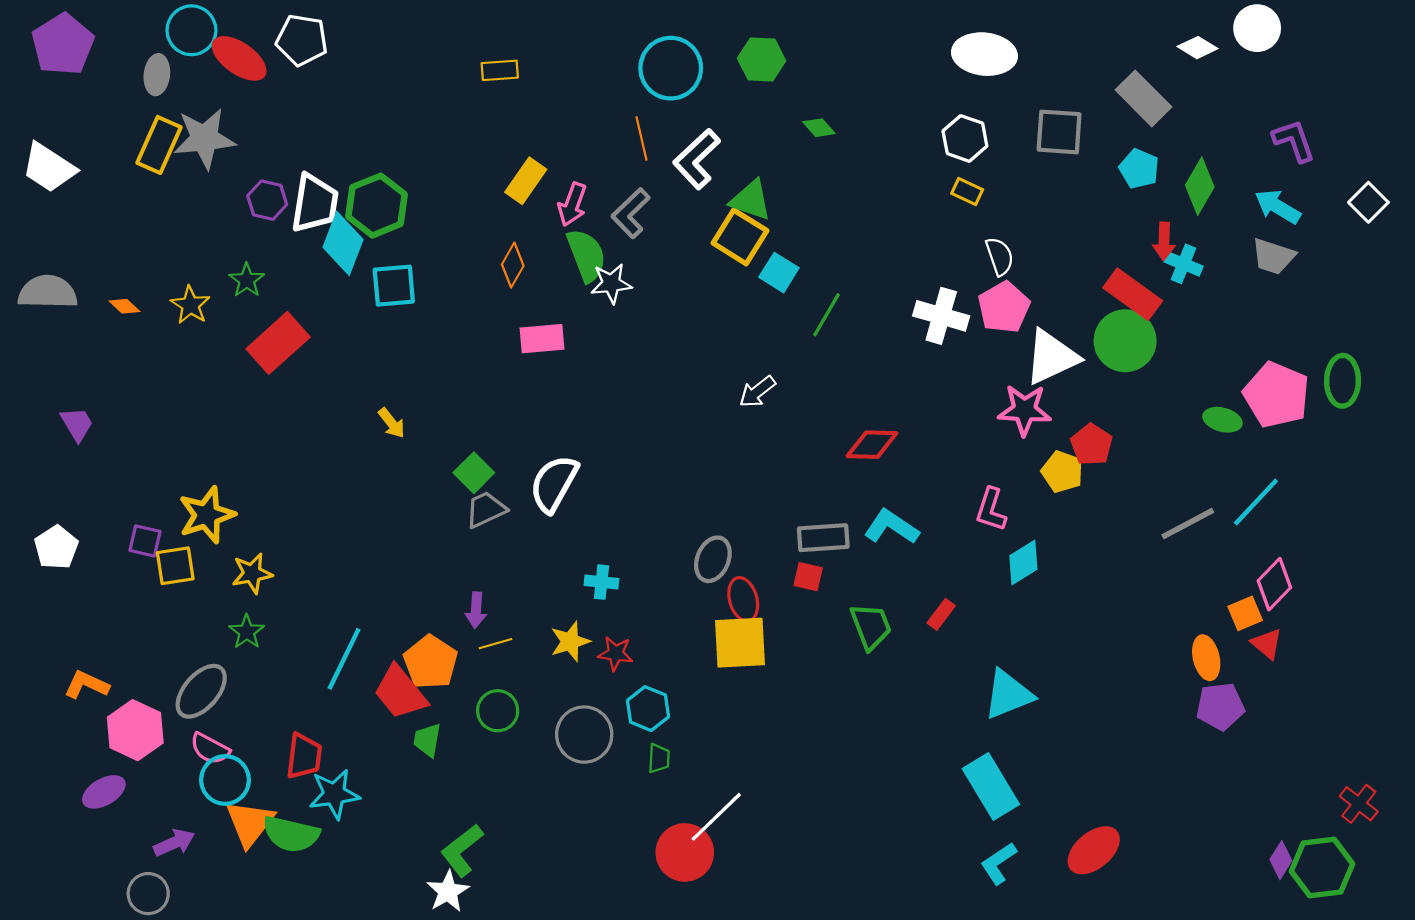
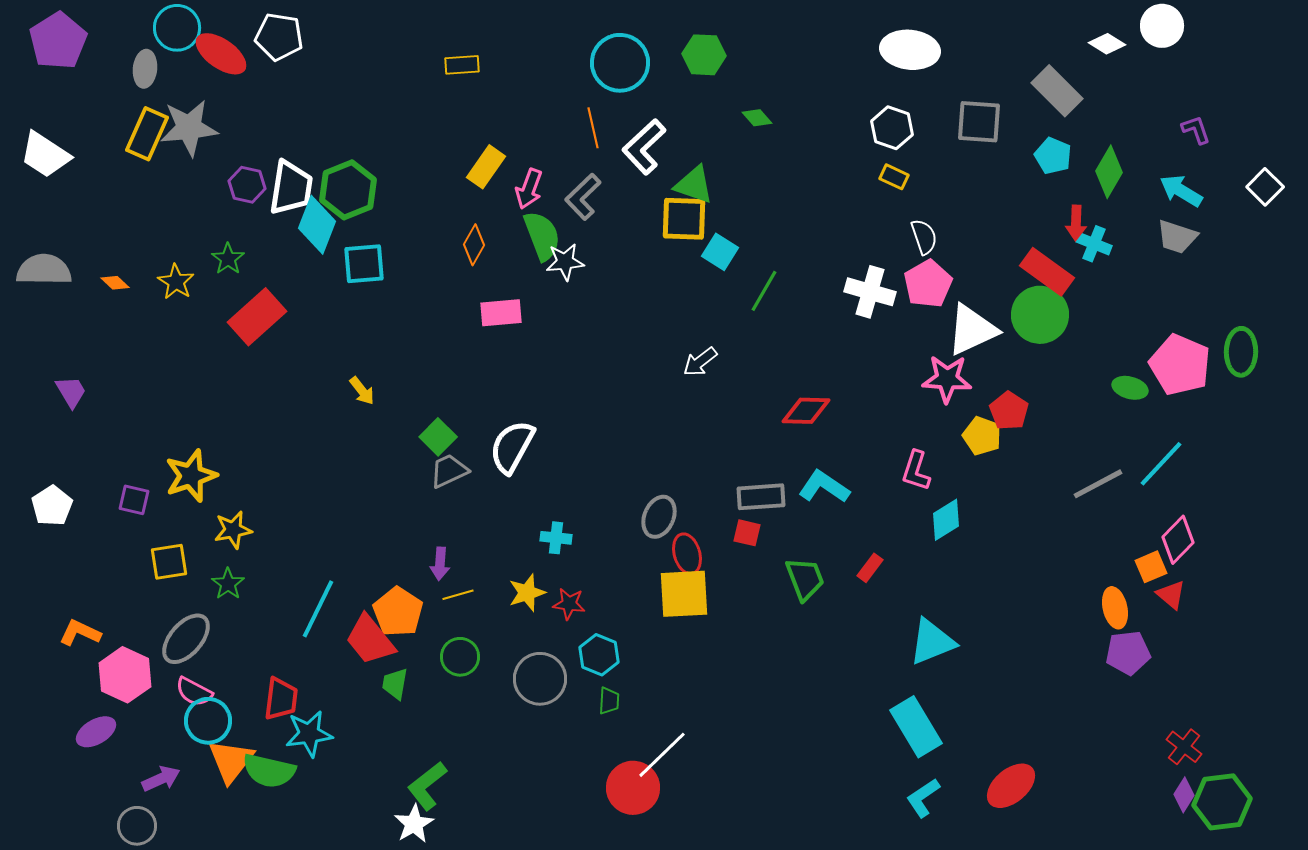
purple L-shape: (1294, 141) -> (1196, 130), size x0.7
yellow square: (740, 237) -> (684, 219), turned -30
yellow square: (175, 566) -> (169, 562), moved
red cross: (1359, 804) -> (1184, 747), moved

